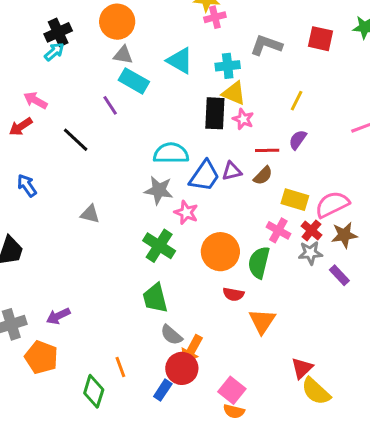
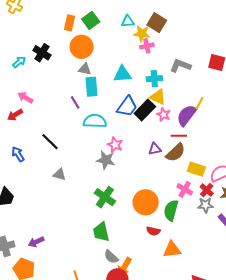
black cross: (58, 32) -> (42, 53), turned -36
cyan arrow: (54, 52) -> (19, 62), moved
cyan triangle: (180, 61) -> (123, 74), turned -36
cyan rectangle: (134, 81) -> (91, 87), turned 54
black rectangle: (215, 113) -> (145, 110), turned 40
black line: (76, 140) -> (50, 142), moved
purple semicircle: (298, 140) -> (187, 115), moved, size x1.6
cyan semicircle: (171, 153) -> (95, 121), moved
blue trapezoid: (204, 176) -> (127, 107), moved
brown semicircle: (263, 176) -> (176, 153), size x1.5
pink star: (186, 213) -> (115, 145), moved
orange triangle: (262, 321) -> (172, 250), turned 48

